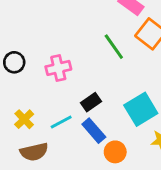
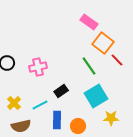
green line: (114, 47) -> (89, 66), moved
blue rectangle: (94, 131) -> (57, 120), moved, turned 42

